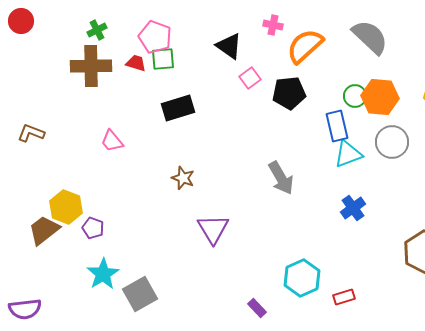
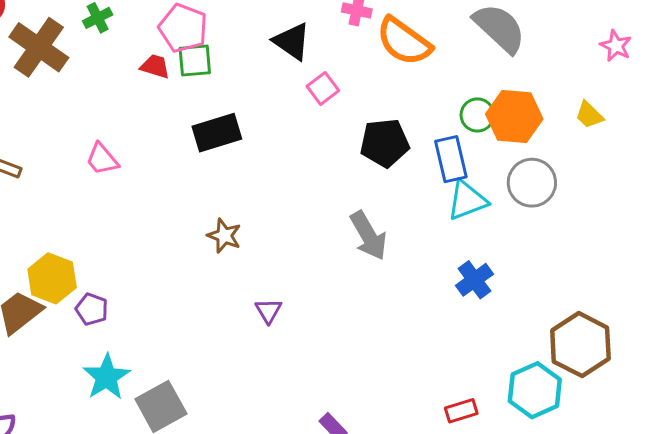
orange semicircle: (305, 46) -> (404, 41), turned -102
brown cross: (91, 66) -> (39, 47), moved, turned 36
black pentagon: (289, 93) -> (385, 143), moved
pink trapezoid: (112, 141) -> (102, 159), moved
purple triangle: (213, 229) -> (268, 311), size x0.6
cyan hexagon: (302, 278) -> (535, 390), moved

